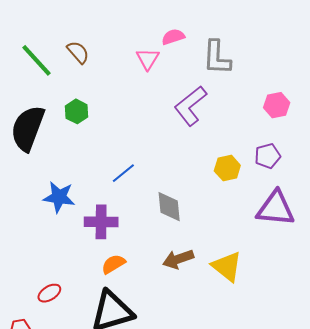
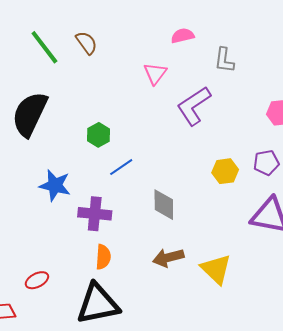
gray L-shape: (217, 58) -> (224, 60), size x0.7
pink triangle: (148, 59) -> (155, 73), moved
green hexagon: (77, 111) -> (98, 135), moved
orange semicircle: (113, 264) -> (103, 257), turned 120

